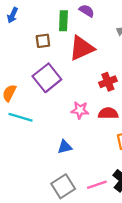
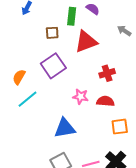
cyan line: (21, 117) -> (27, 99), turned -60
blue triangle: (65, 147) -> (65, 128), size x1.6

